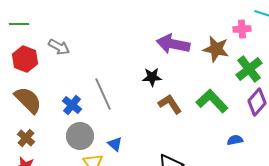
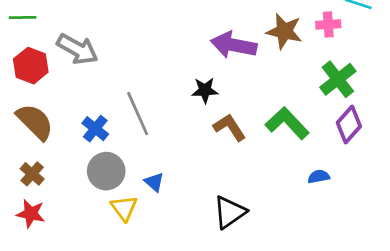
gray arrow: (59, 47) -> (77, 49), size x1.4
brown star: (216, 49) -> (284, 31), moved

